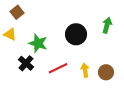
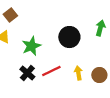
green star: (38, 43) -> (31, 46), turned 30
black cross: (26, 63) -> (27, 73), moved

